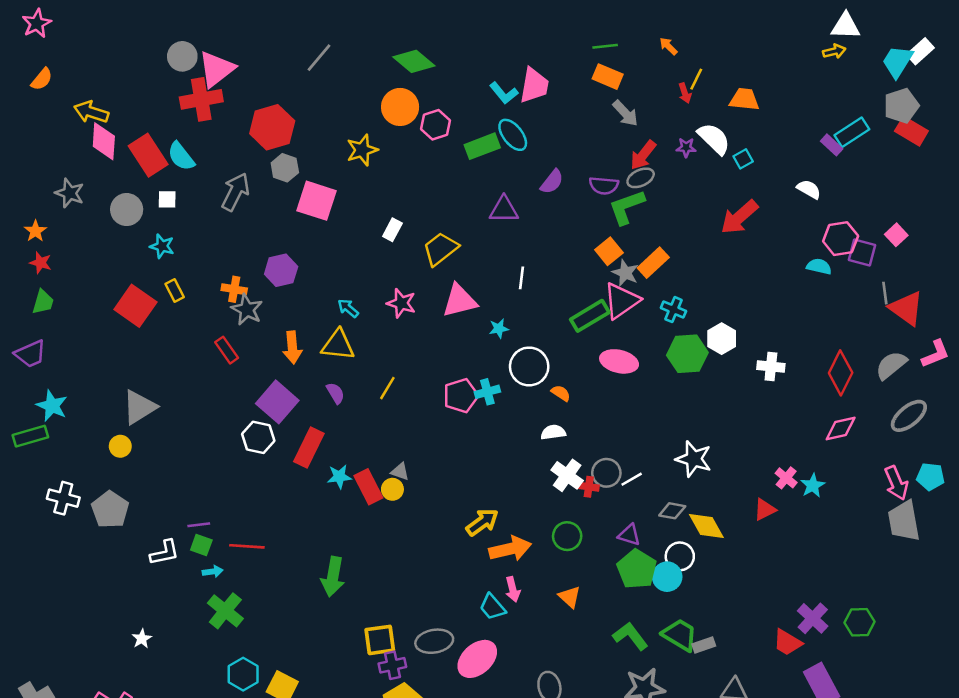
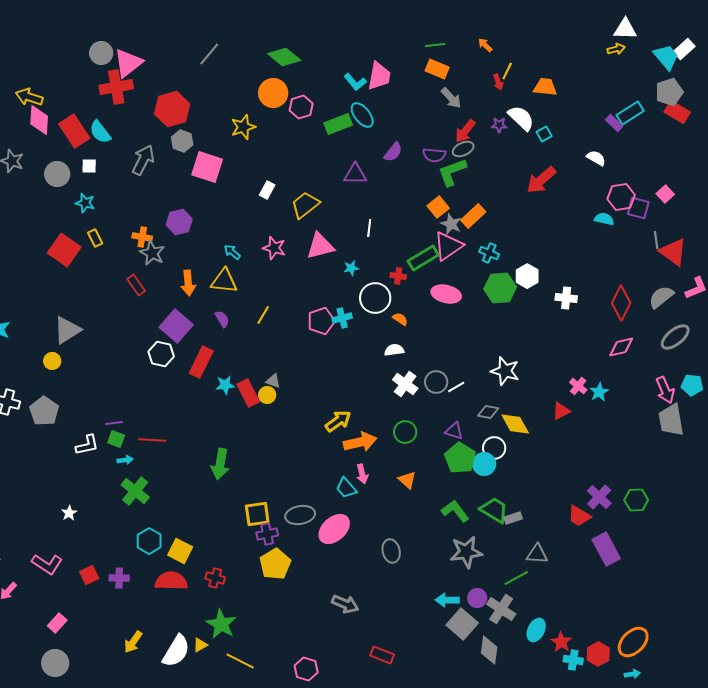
cyan trapezoid: (898, 61) -> (666, 57), turned 108
red cross: (589, 487) -> (398, 276), moved

